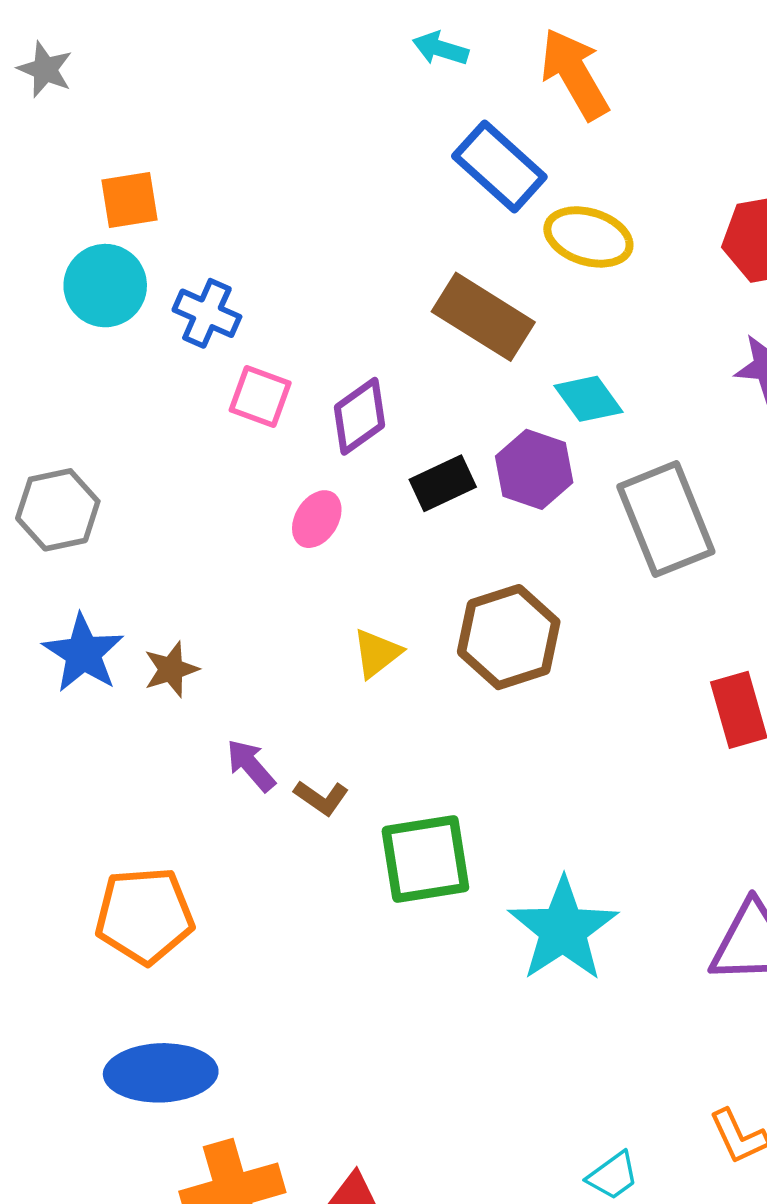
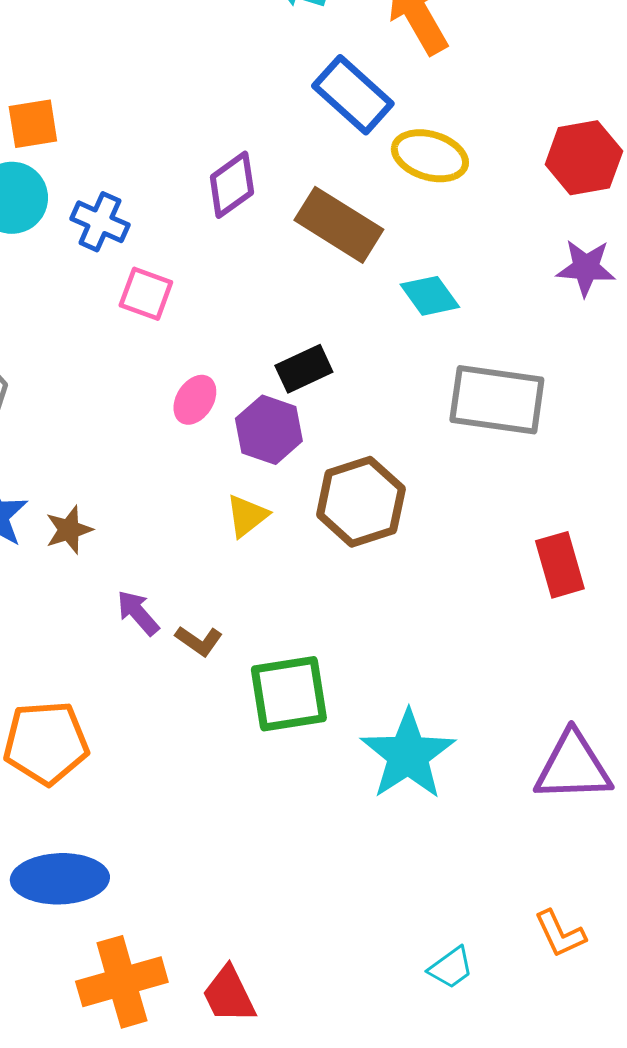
purple diamond: (360, 416) -> (232, 185), moved
purple hexagon: (534, 469) -> (269, 430), moved
gray rectangle: (666, 519) -> (497, 400), turned -60

